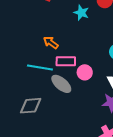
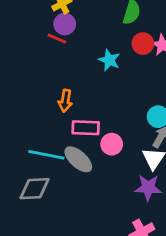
orange arrow: (51, 42) -> (65, 101), turned -119
cyan line: (40, 67) -> (46, 155), moved

